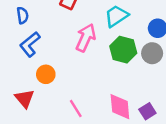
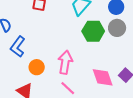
pink arrow: (86, 38) -> (65, 62), moved

